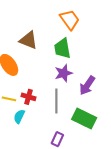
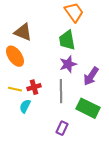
brown triangle: (28, 40) -> (23, 32), moved
red cross: (28, 97) -> (34, 87), turned -32

